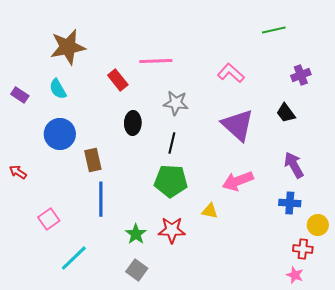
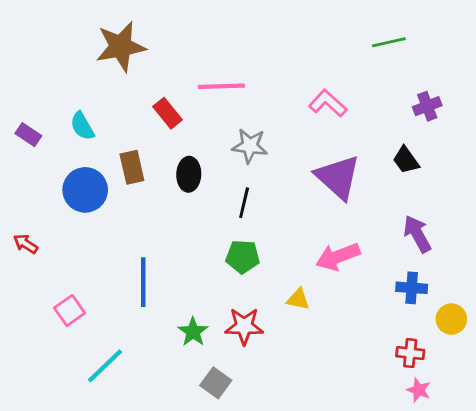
brown star: (68, 47) -> (121, 47), moved
brown rectangle: (93, 160) -> (132, 167), moved
green pentagon: (171, 181) -> (243, 257), size x0.7
red cross: (303, 249) -> (410, 353), moved
gray square: (137, 270) -> (216, 383), moved

